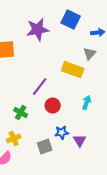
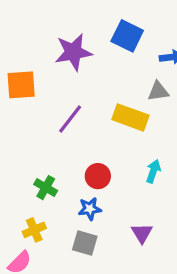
gray triangle: (90, 54) -> (158, 91), turned 40
purple line: (40, 87) -> (70, 119), moved
blue star: (62, 133) -> (90, 209), moved
gray square: (45, 147) -> (85, 243), turned 35

